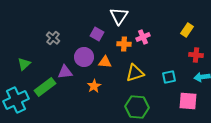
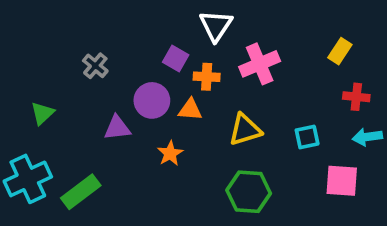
pink cross: (143, 37) -> (260, 64), size x1.5
orange cross: (124, 44) -> (207, 77), moved
green rectangle: (45, 87) -> (81, 192), moved

